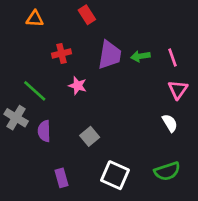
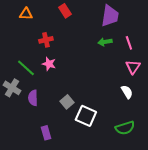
purple trapezoid: (110, 55) -> (110, 16), moved
pink star: (78, 86) -> (49, 64), moved
white square: (115, 175) -> (86, 116), moved

